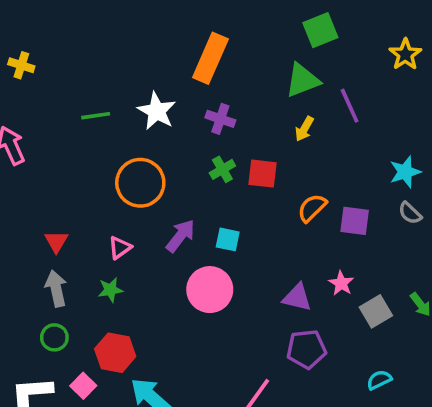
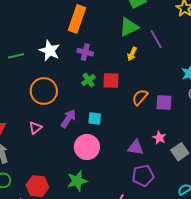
green star: (110, 290) -> (77, 181), moved, size x1.5

